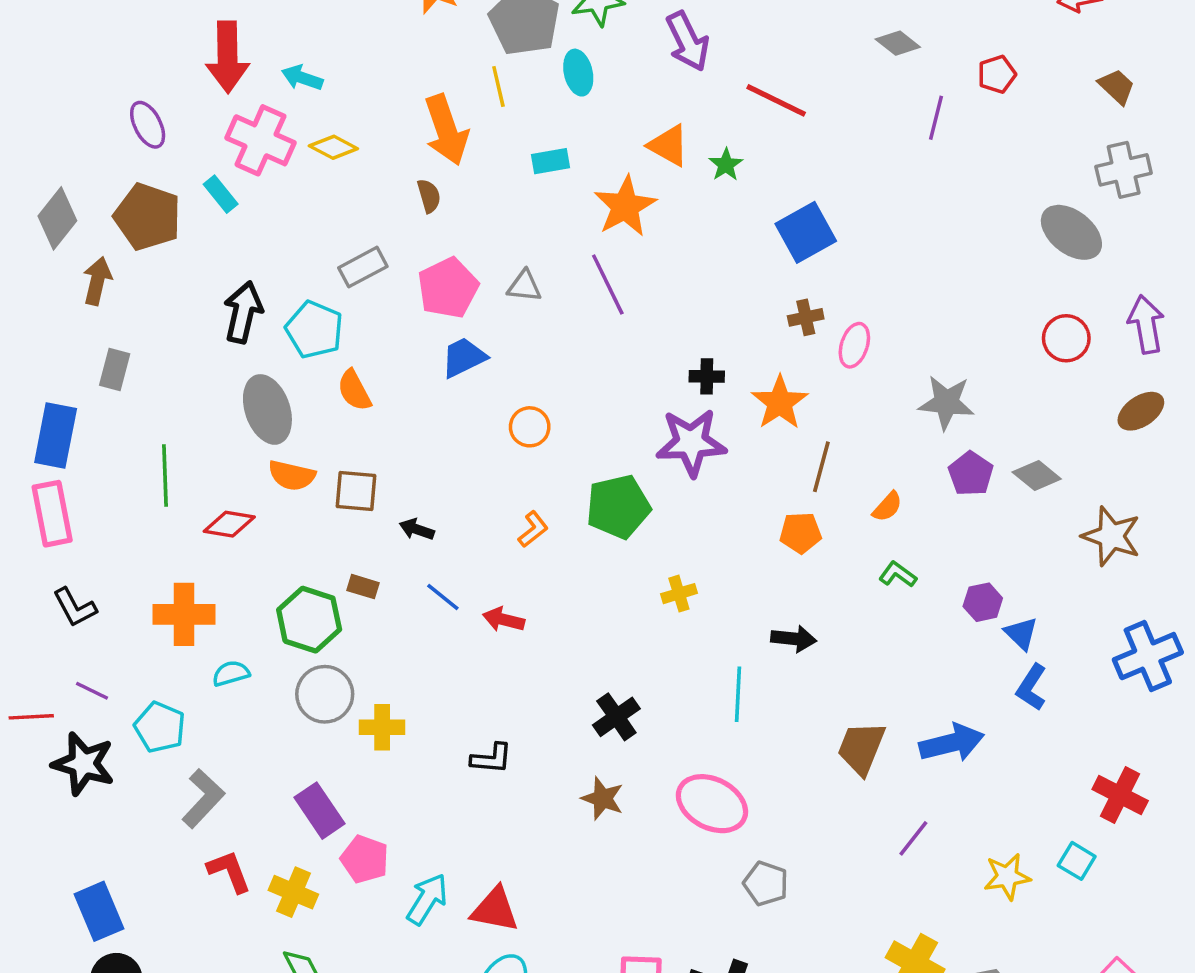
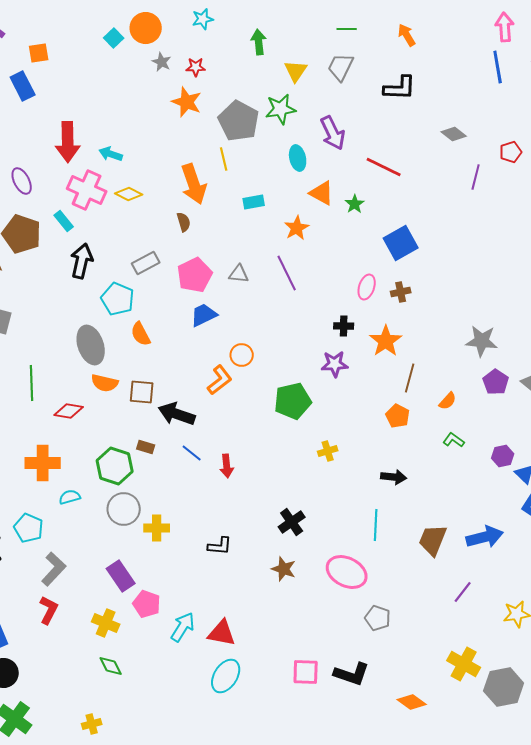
cyan ellipse: (578, 73) -> (298, 158), moved
orange star: (625, 206) -> (297, 228), size x0.7
black arrow: (243, 312) -> (82, 261), moved
pink ellipse: (854, 345) -> (367, 287), moved
purple star: (691, 442) -> (335, 364), size x0.7
black arrow: (417, 529) -> (177, 414), size x1.8
orange L-shape: (533, 529) -> (220, 380), moved, size x1.4
orange pentagon: (801, 533) -> (398, 416), turned 30
red arrow: (504, 620) -> (227, 466), turned -110
cyan line: (738, 694) -> (376, 525), moved
red L-shape: (229, 871) -> (49, 610), moved, turned 48

